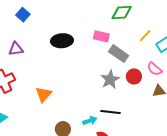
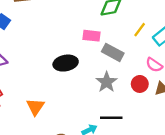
black ellipse: (62, 41) -> (66, 63), moved
red circle: (134, 76) -> (140, 84), moved

